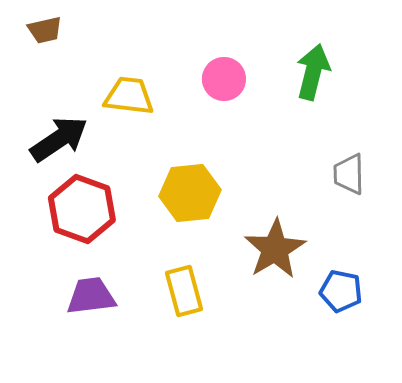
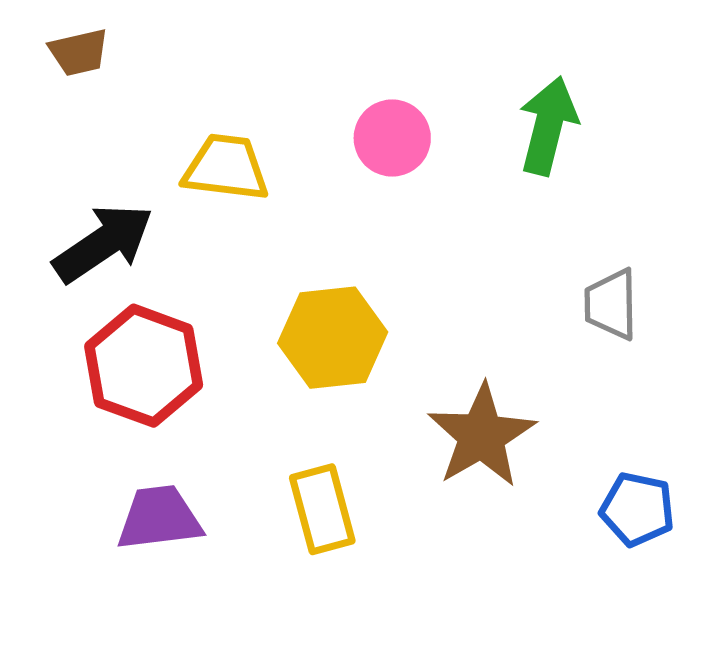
blue pentagon: (341, 291) -> (637, 509), moved

